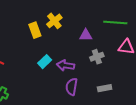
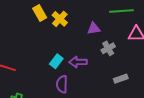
yellow rectangle: (35, 30) -> (40, 13), moved
purple semicircle: (72, 87) -> (62, 84), moved

